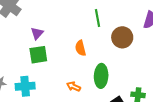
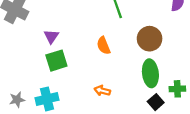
brown circle: (122, 37) -> (150, 39), moved
green ellipse: (101, 76) -> (150, 73), moved

